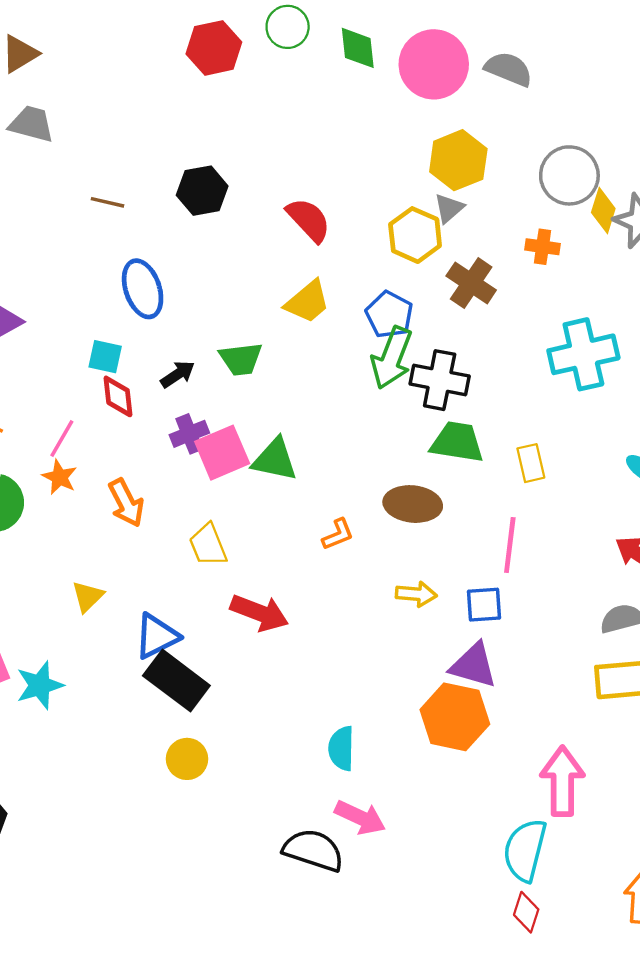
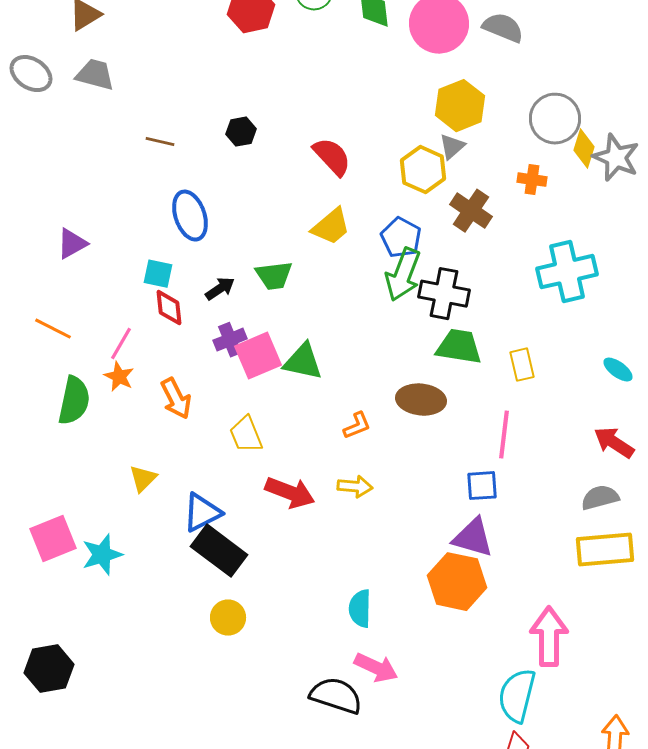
black hexagon: (202, 191) -> (241, 132), size x0.7
yellow arrow: (416, 594) -> (355, 487), moved

